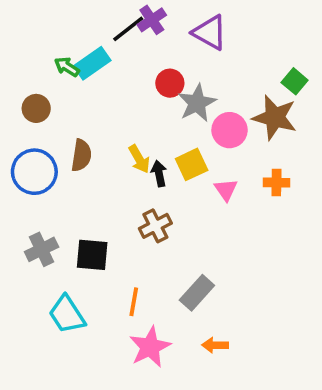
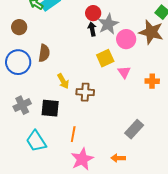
yellow arrow: (139, 159) -> (63, 81), moved
black arrow: (159, 173) -> (92, 29), moved
orange cross: (276, 183) -> (152, 81), moved
brown cross: (155, 226) -> (85, 92), turned 30
gray rectangle: (197, 293) -> (134, 129), moved

